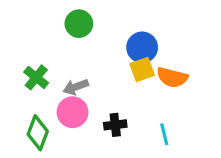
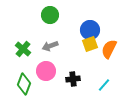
orange semicircle: (172, 77) -> (109, 49), turned 102
gray arrow: (76, 87) -> (50, 46), moved
cyan line: (164, 134) -> (104, 85), turned 56

